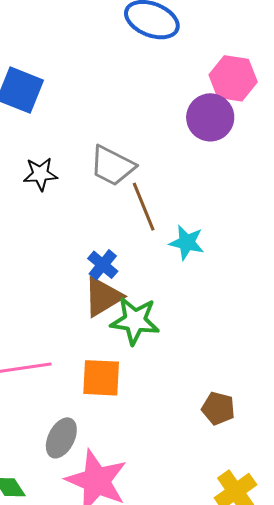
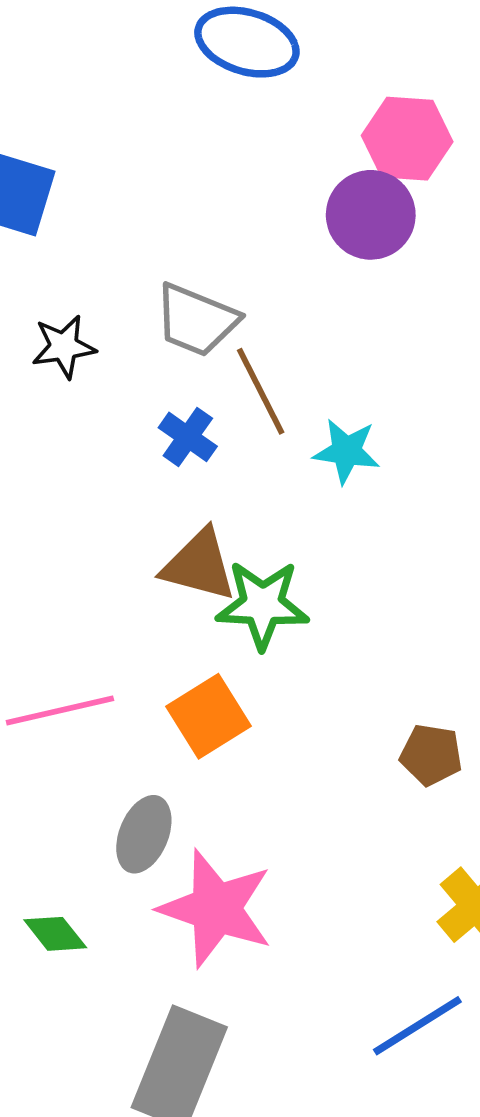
blue cross: (103, 265) -> (188, 437), moved
brown triangle: (103, 297) -> (199, 565), turned 51
orange square: (101, 378) -> (208, 716), turned -30

